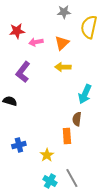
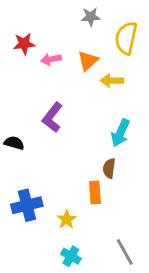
yellow arrow: (63, 67) -> (112, 81), moved
purple L-shape: (23, 72) -> (52, 117), moved
blue cross: (19, 145) -> (27, 205), size x1.5
gray line: (72, 178) -> (125, 252), moved

